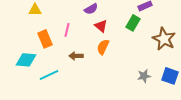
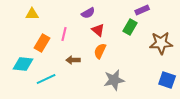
orange rectangle: (45, 39) -> (42, 43), turned 54
brown star: (164, 39) -> (161, 43), turned -30
gray star: (144, 76) -> (114, 80), moved, size x1.5

